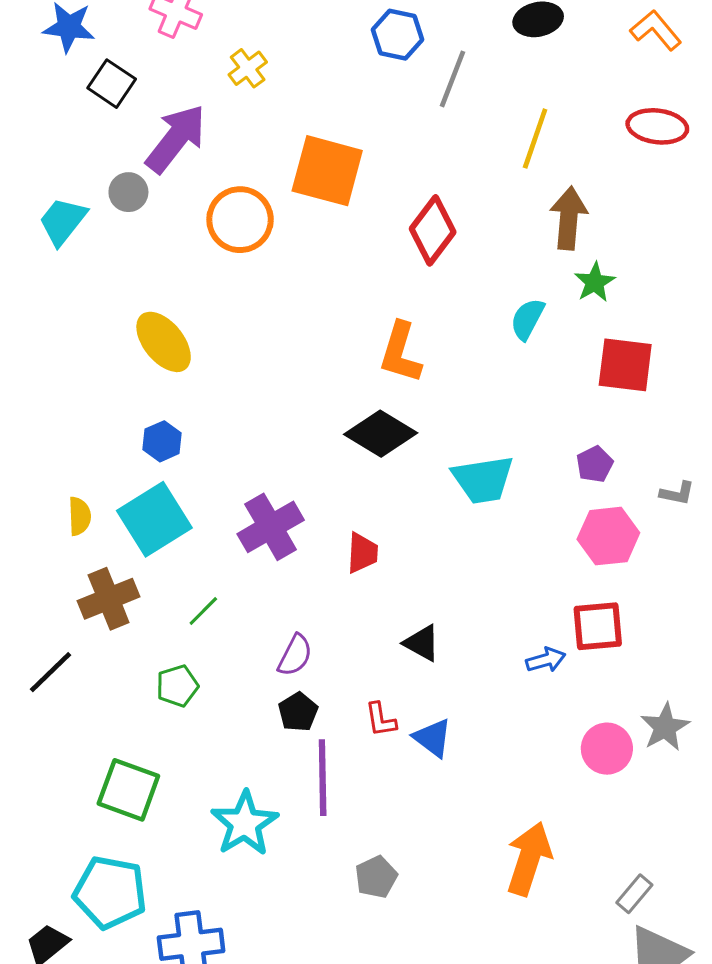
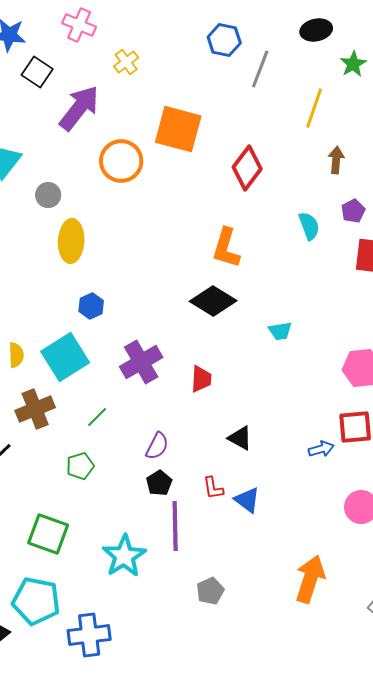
gray circle: (128, 192) -> (48, 195), moved
brown arrow: (569, 218) -> (336, 160), size x0.7
green star: (595, 282) -> (353, 64), moved
cyan semicircle: (527, 319) -> (309, 226), turned 132
yellow ellipse: (164, 342) -> (71, 241), turned 42
blue hexagon: (162, 441) -> (91, 306), moved
purple pentagon: (595, 464) -> (353, 211), moved
cyan trapezoid: (483, 480) -> (280, 331), size x0.6

